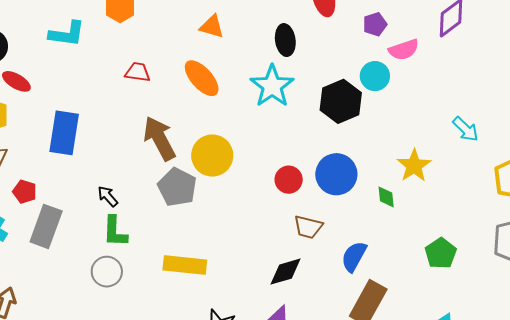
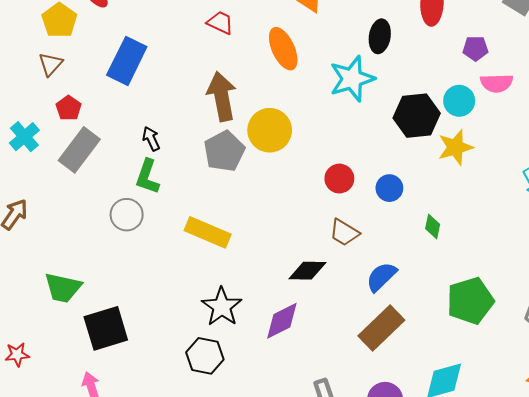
yellow star: (414, 166) -> (455, 147), moved
blue circle: (336, 174) -> (389, 188), size x0.6
green pentagon: (441, 253) -> (470, 301), size x1.4

